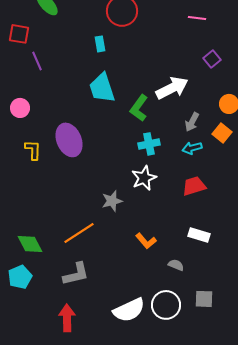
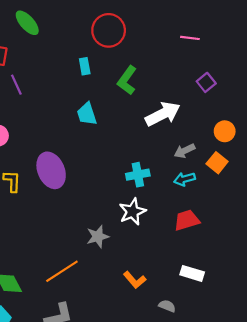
cyan trapezoid: (102, 88) -> (87, 114), size x0.7
green L-shape: (139, 108) -> (127, 80), moved
gray arrow: (192, 122) -> (185, 151), turned 36

